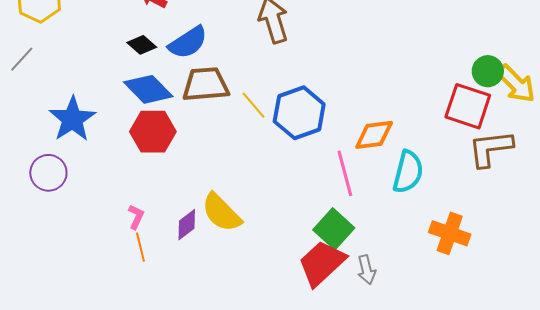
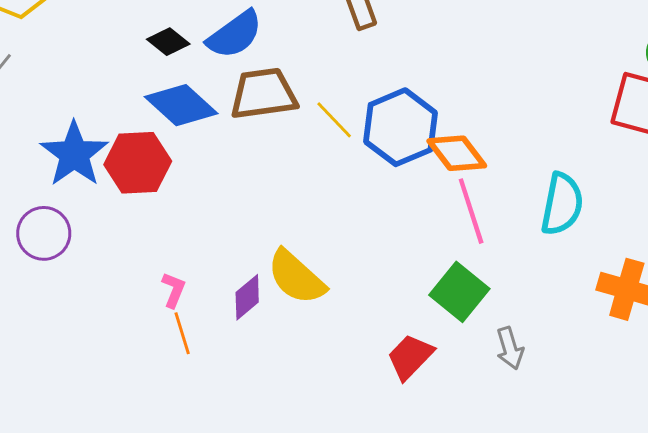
red hexagon: (153, 132) -> (138, 163), moved
orange diamond: (374, 135) -> (457, 153), moved, turned 63
red trapezoid: (322, 263) -> (410, 357), moved, size x0.7

